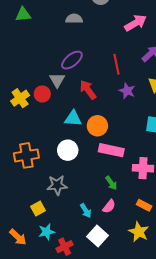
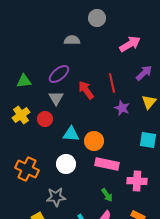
green triangle: (23, 14) -> (24, 81), moved
purple ellipse: (72, 60) -> (59, 74), moved
red arrow: (88, 90) -> (86, 90), moved
red circle: (42, 94) -> (45, 119), moved
orange cross: (26, 155) -> (27, 169), turned 35

